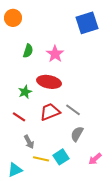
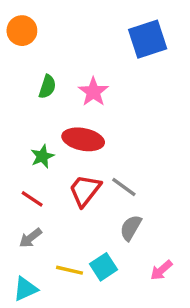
red trapezoid: (50, 112) -> (85, 190), turned -30
gray arrow: (29, 142) -> (30, 238), moved, turned 80

